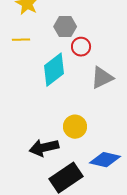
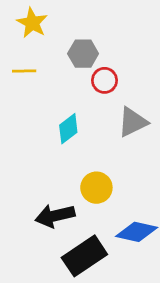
cyan diamond: (54, 70) -> (68, 129), moved, size x0.7

